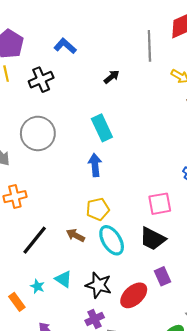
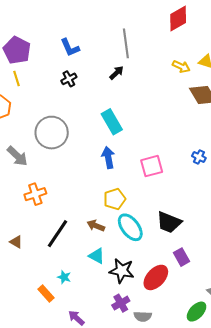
blue L-shape: (65, 46) -> (70, 47), turned -150
gray line: (149, 46) -> (126, 43), moved
black cross: (41, 80) -> (69, 79), moved, size x0.7
pink square: (160, 204) -> (152, 166), moved
cyan triangle: (63, 279) -> (97, 256), moved

